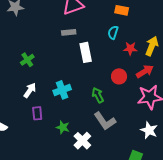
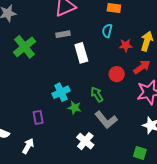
green cross: (27, 60) -> (25, 47), moved, size x1.6
white arrow: (30, 90) -> (28, 146), moved
green star: (63, 127) -> (74, 108), moved

